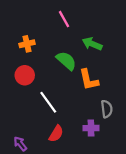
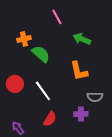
green semicircle: (66, 61) -> (41, 54), moved
red circle: (25, 75) -> (15, 84), moved
gray semicircle: (107, 109) -> (95, 97), turned 98

